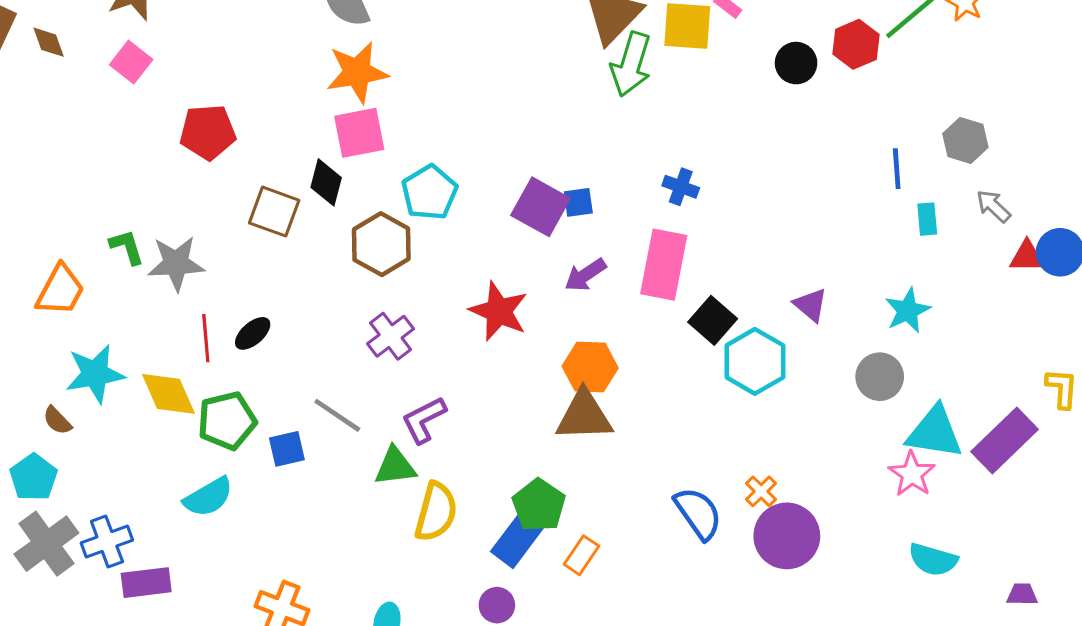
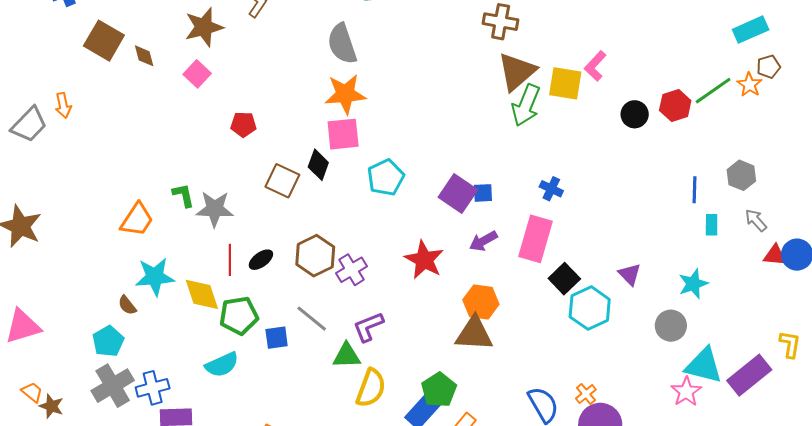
red pentagon: (208, 132) -> (243, 124), size x0.7
brown hexagon: (381, 244) -> (315, 256), moved

